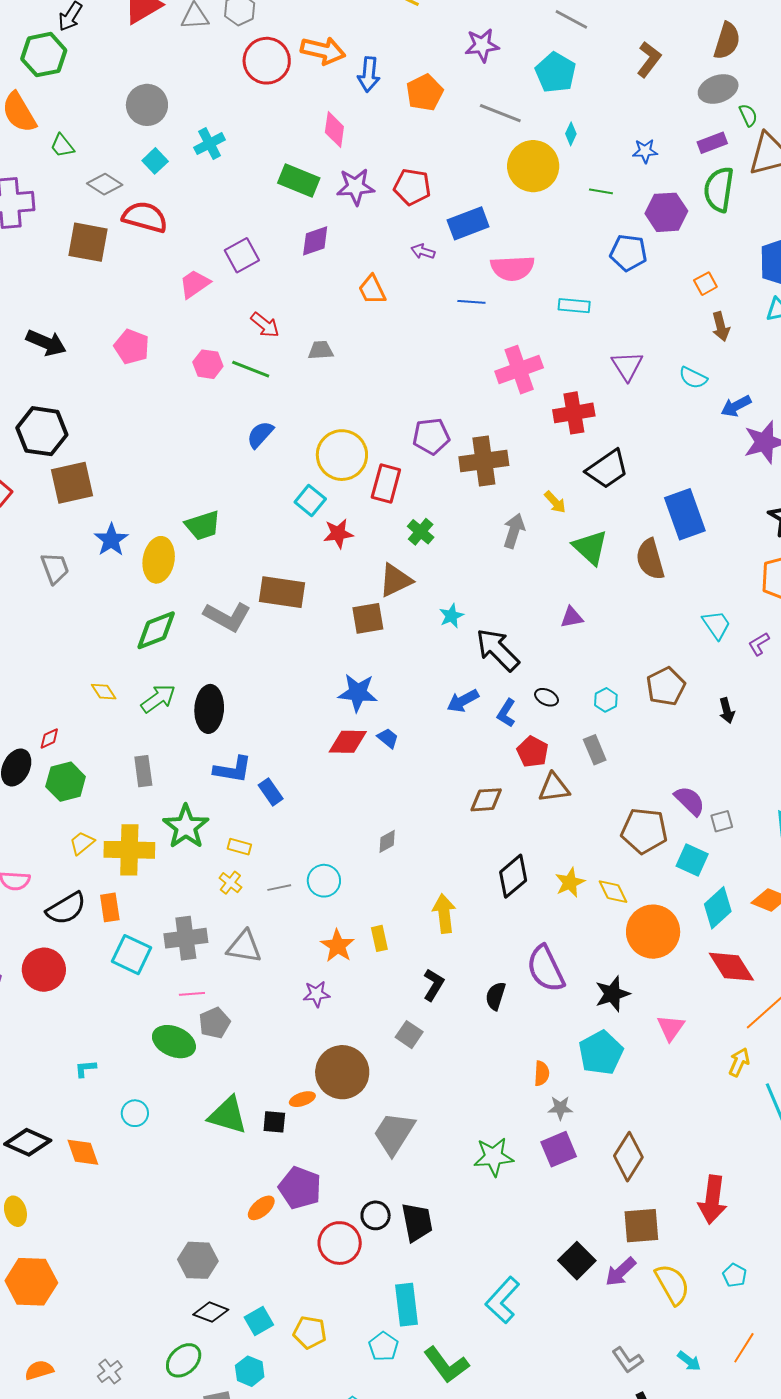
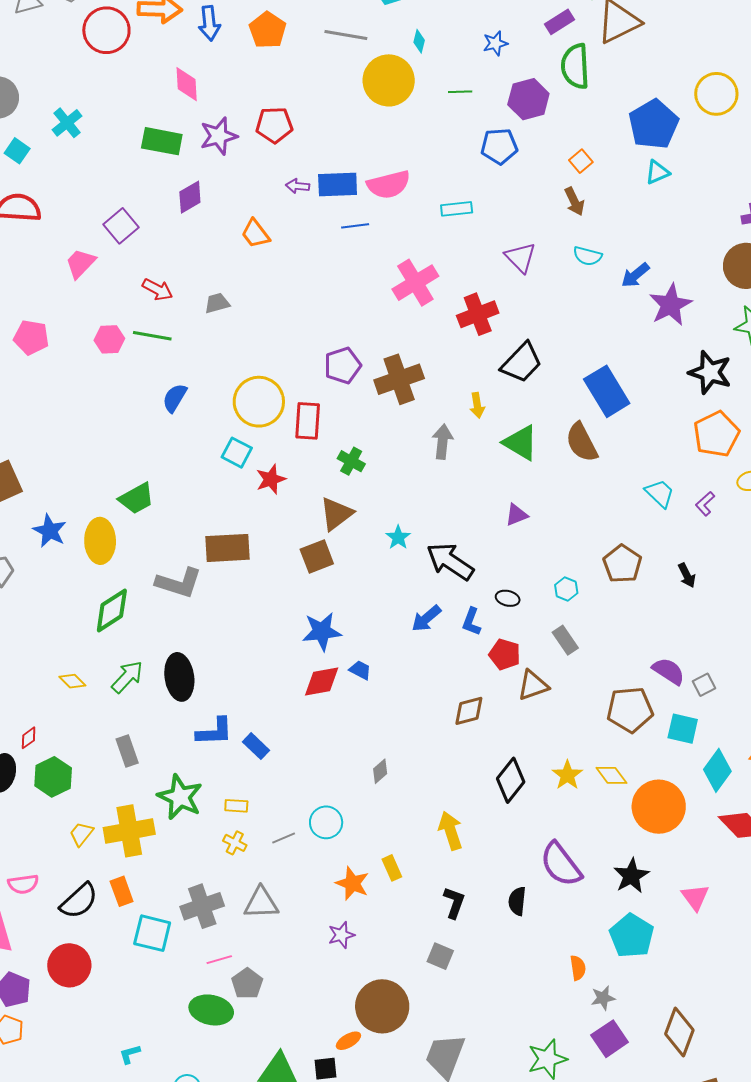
blue rectangle: (468, 223) -> (338, 184), moved, turned 30
brown arrow: (721, 327) -> (574, 201), moved
yellow arrow: (555, 502) -> (477, 405), turned 45

